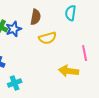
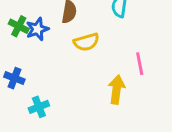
yellow arrow: (69, 71) -> (117, 90), turned 90

